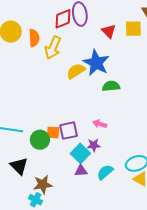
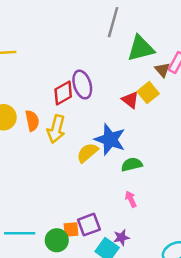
yellow square: (133, 29) -> (148, 93), turned -30
red triangle: (109, 31) -> (130, 100), moved
pink arrow: (100, 124) -> (131, 199), moved, turned 56

